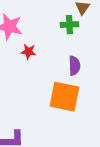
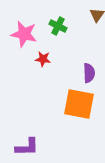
green cross: (69, 25) -> (58, 26), moved, turned 30

